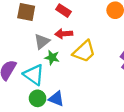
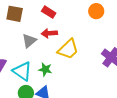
green star: (52, 58) -> (45, 69), moved

